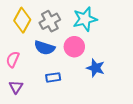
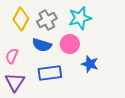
blue rectangle: (53, 77) -> (50, 73), size x1.6
purple triangle: (16, 87) -> (15, 82), size x1.5

